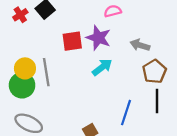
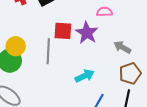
cyan arrow: (102, 67) -> (85, 76), moved
gray line: (46, 72) -> (48, 51), moved

